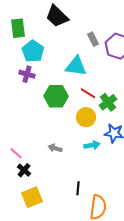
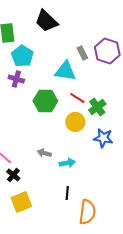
gray rectangle: (93, 39) -> (82, 53), moved
cyan arrow: (92, 145) -> (67, 163), moved

